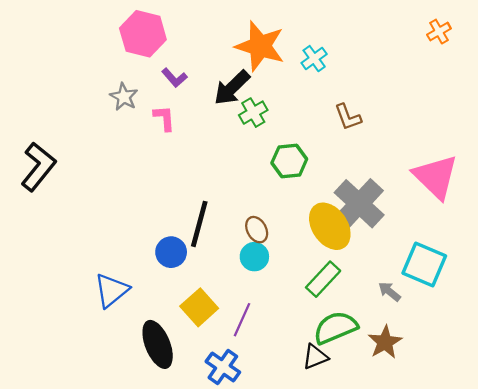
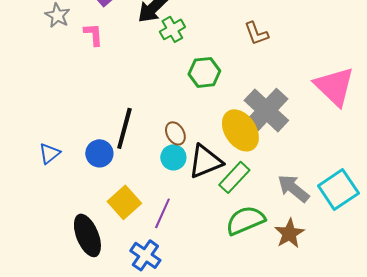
cyan square: (424, 265) -> (338, 189), moved, turned 33
blue triangle: (111, 290) -> (49, 153), moved, size x0.7
gray arrow: (389, 292) -> (293, 188), size x1.6
black triangle: (315, 357) -> (205, 161), moved, size x1.5

